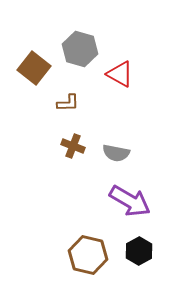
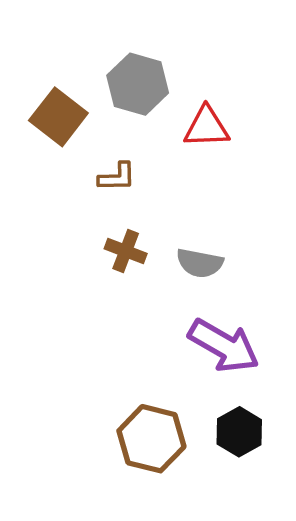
red triangle: (120, 74) -> (207, 127), turned -32

